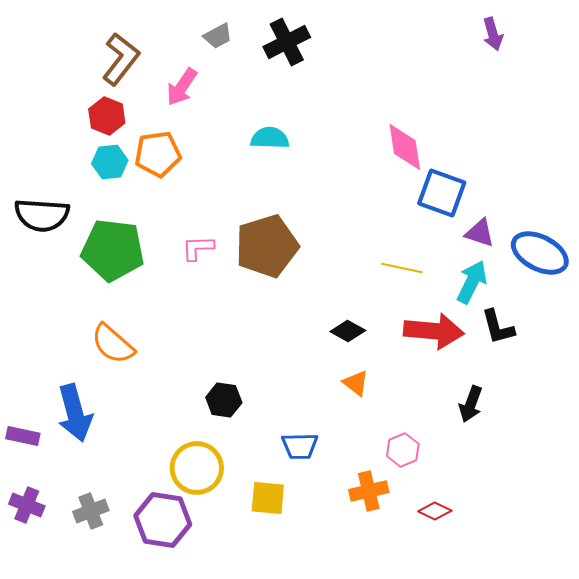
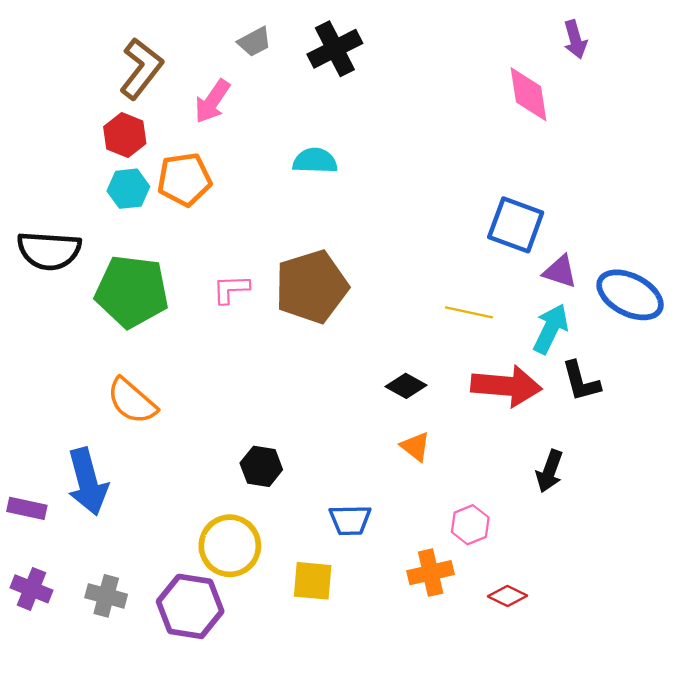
pink diamond: (405, 147) -> (529, 94), moved
gray cross: (91, 511) -> (106, 596), turned 36

